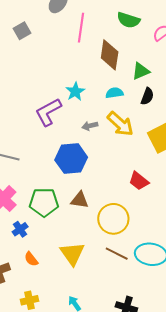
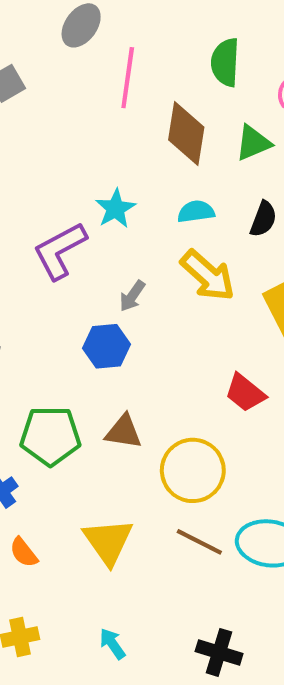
green semicircle: (128, 20) -> (225, 62), turned 75
green triangle: (141, 71) -> (253, 143), moved
gray arrow: (90, 126) -> (132, 296), moved, turned -42
blue hexagon: (71, 159) -> (107, 346), size x0.7

